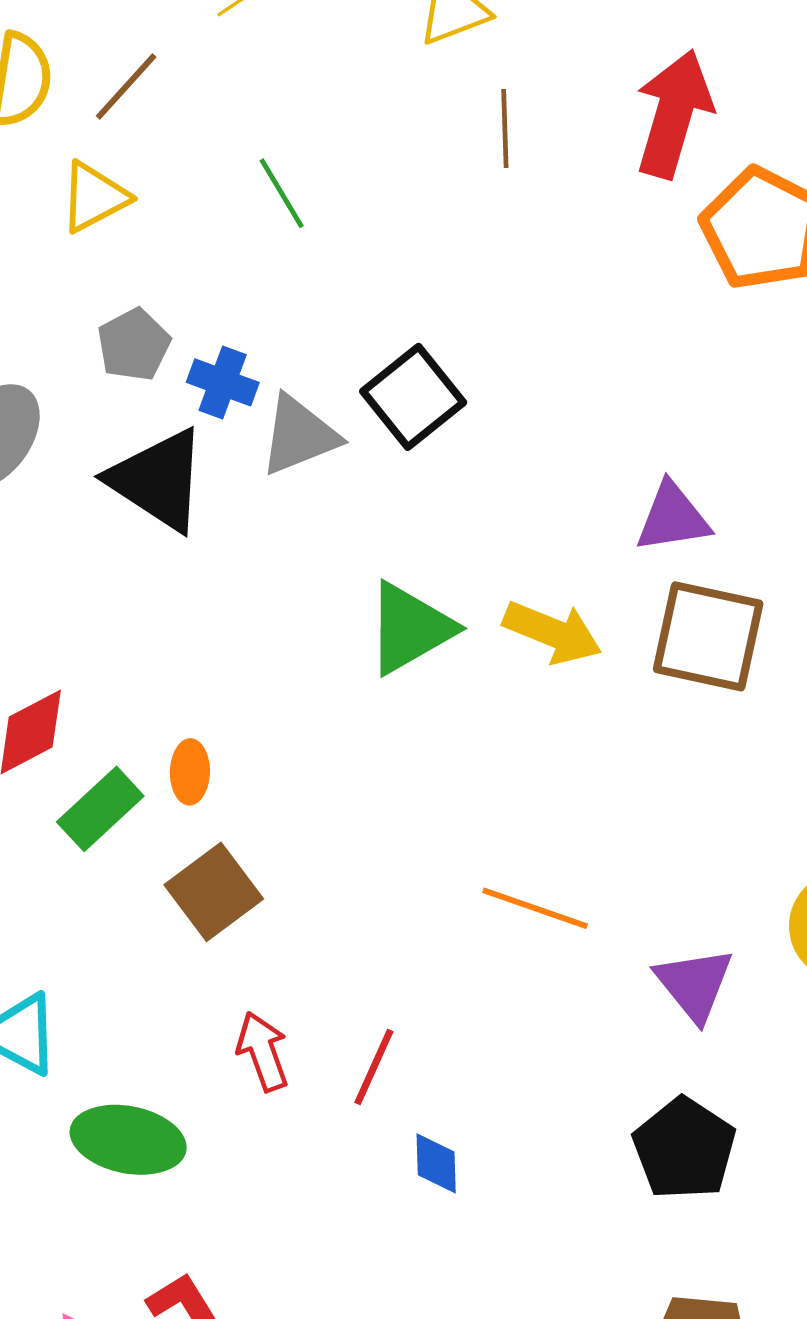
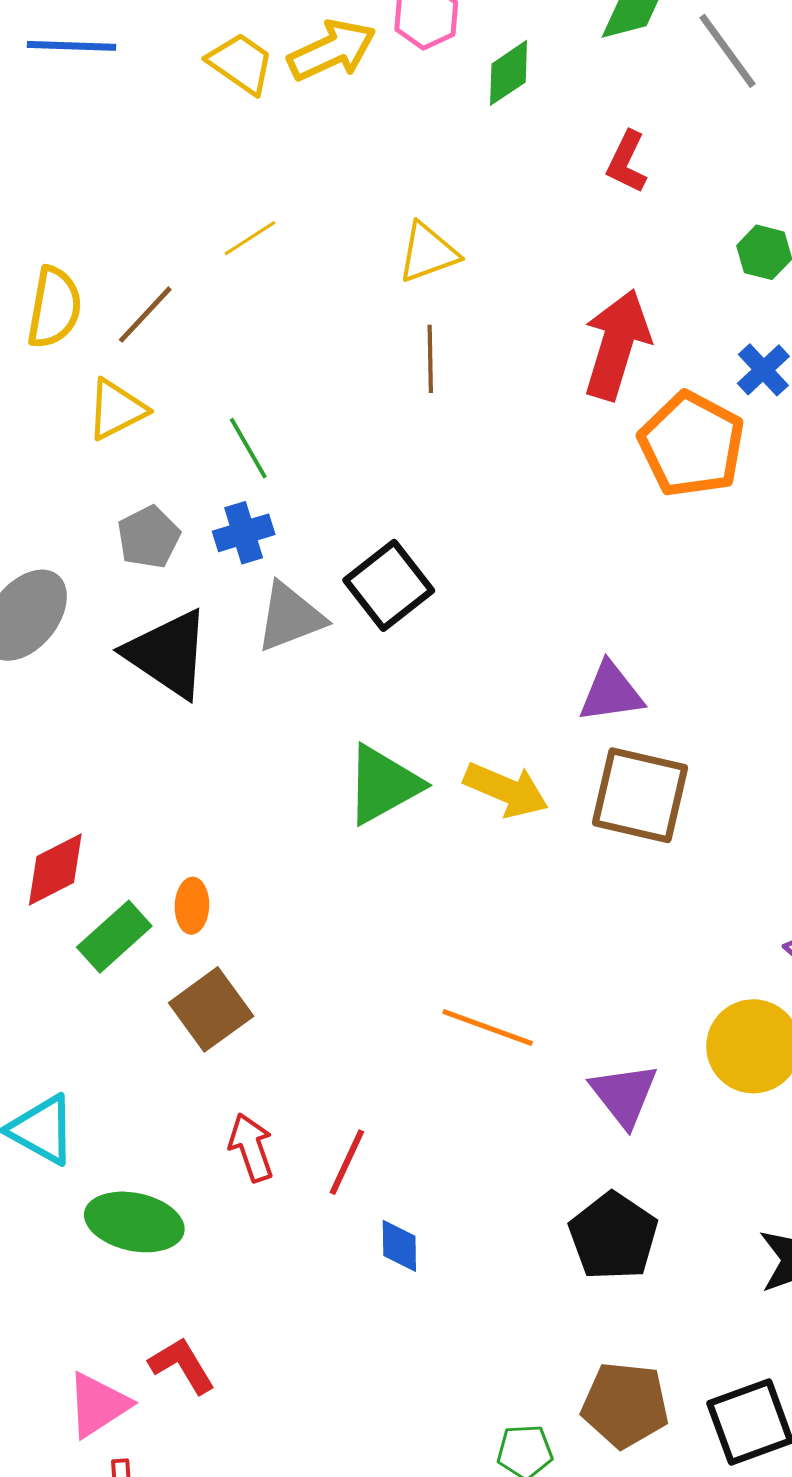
brown line: (505, 129) -> (430, 359), moved
green line: (282, 193) -> (248, 448), moved
blue cross: (223, 382) -> (244, 533), moved, turned -38

